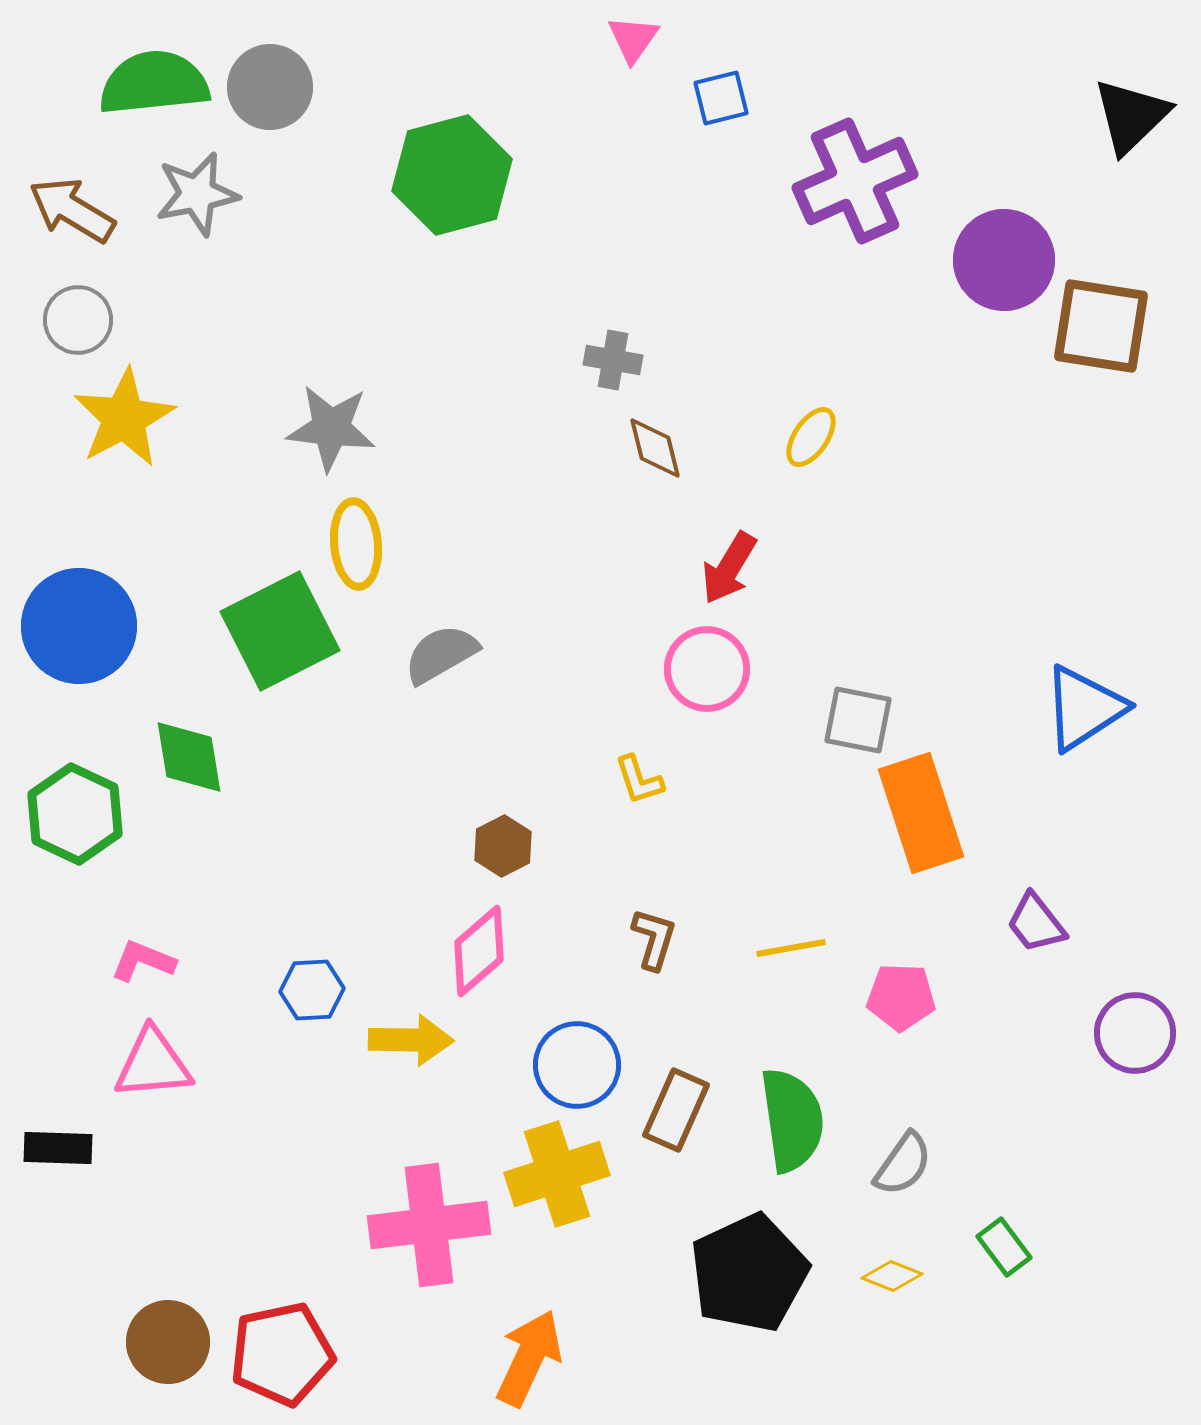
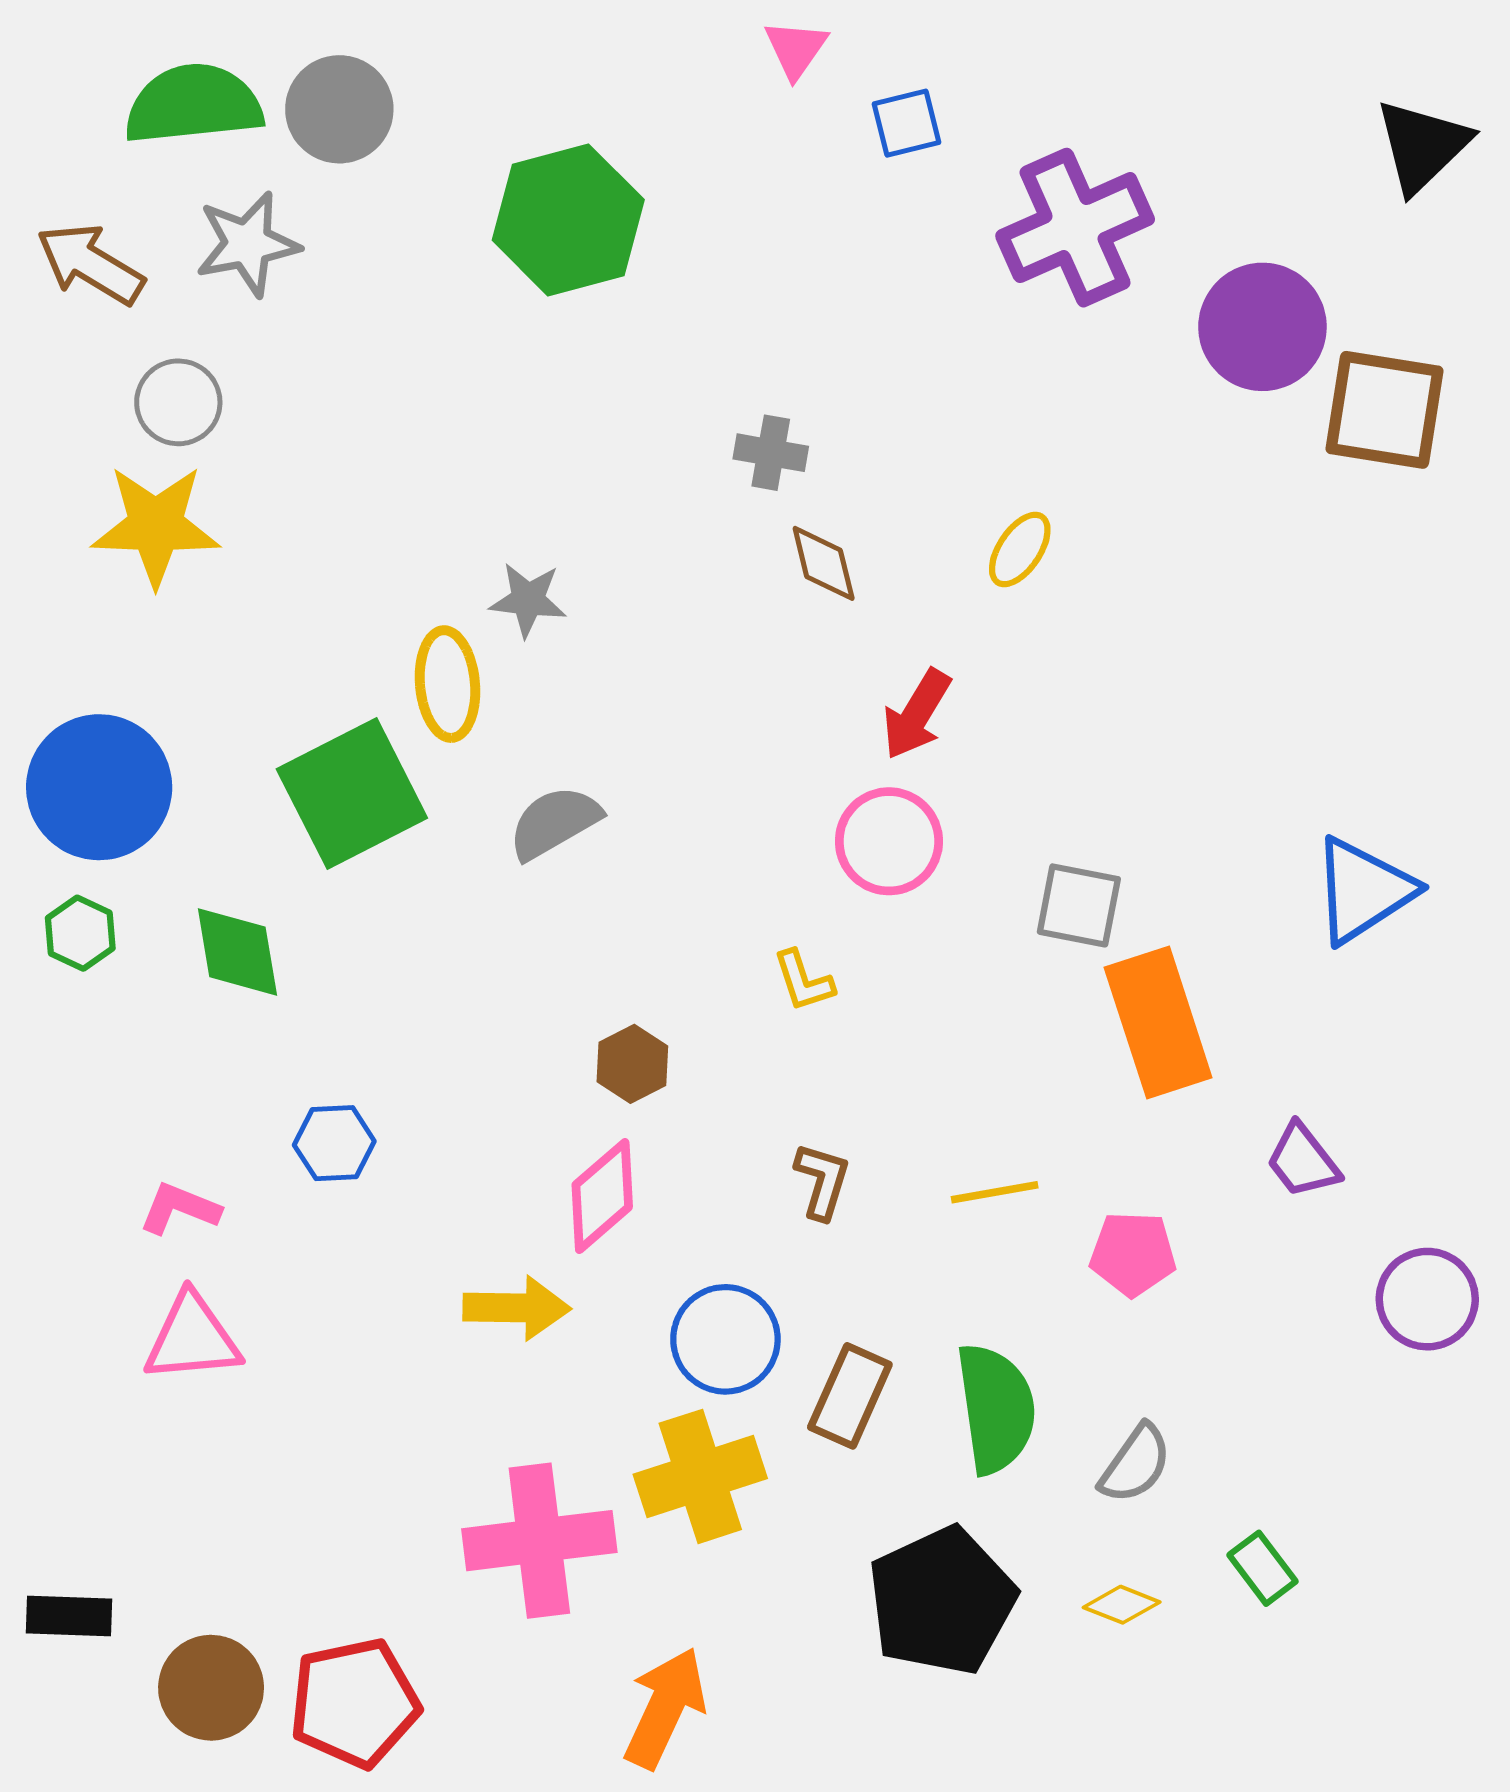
gray circle: (78, 320) -> (178, 402), moved
yellow star: (124, 418) -> (156, 526), turned 30
gray star: (331, 428) -> (528, 600), moved, size x0.7
green hexagon: (75, 814) -> (80, 933), moved, size x0.6
blue hexagon: (312, 990) -> (334, 1143), moved
black rectangle: (58, 1148) -> (69, 1616), moved

